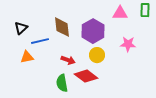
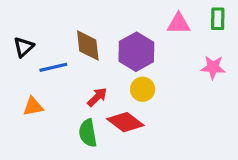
pink star: (128, 44) -> (213, 67), moved
orange triangle: (27, 57) -> (33, 106), moved
red arrow: (68, 60) -> (97, 97), turned -64

